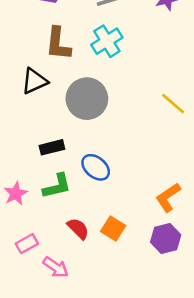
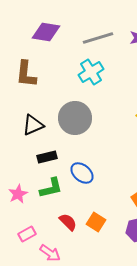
brown L-shape: (58, 44) -> (26, 74), moved
black triangle: (34, 81) -> (33, 125), moved

